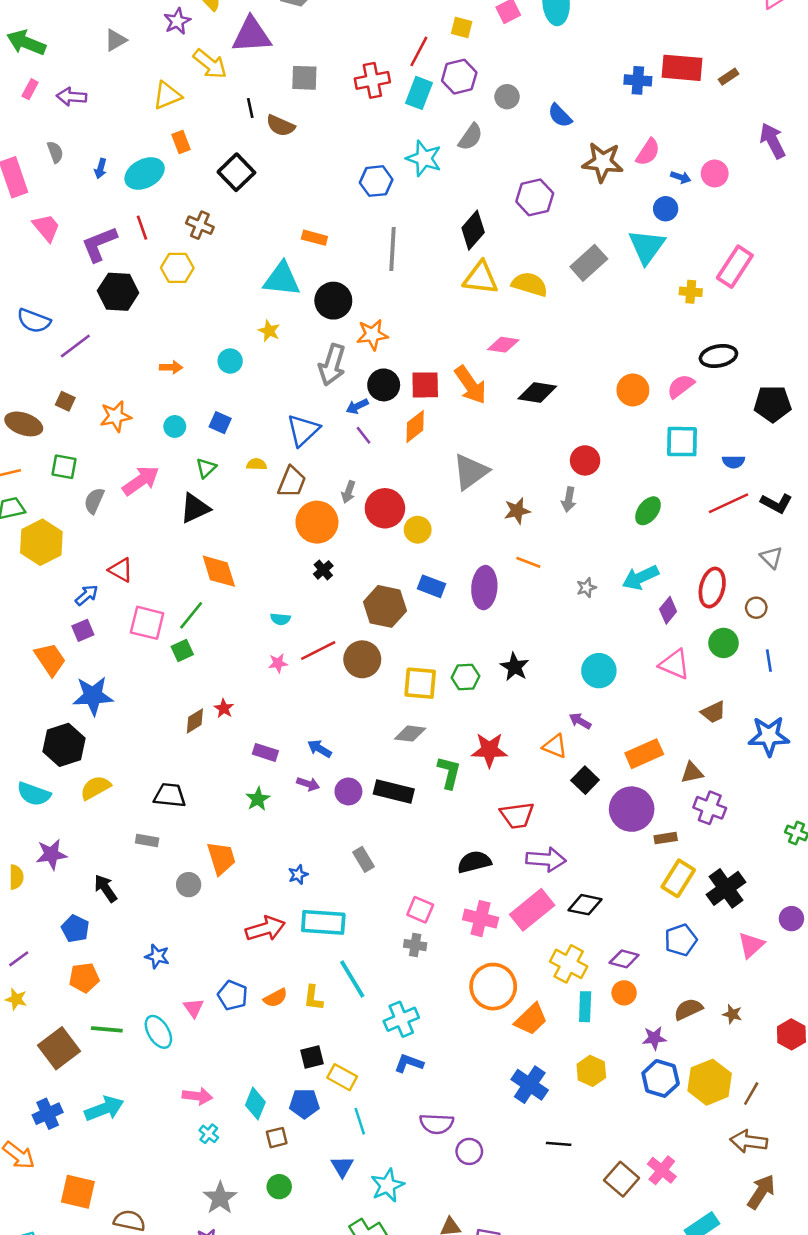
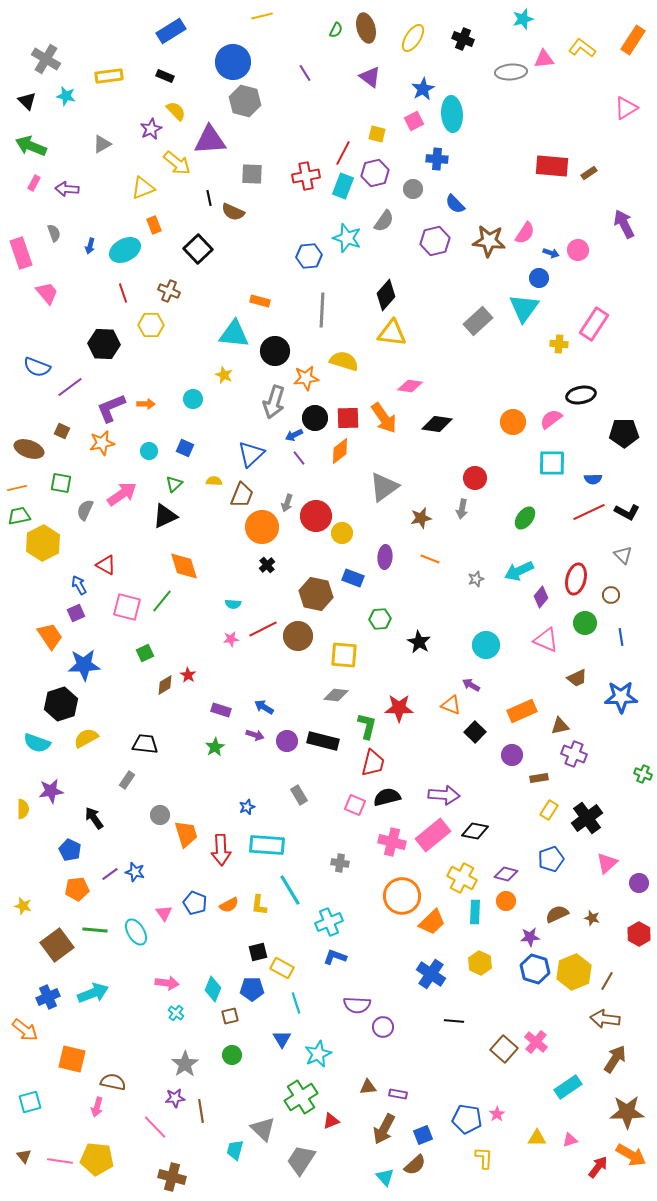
blue cross: (638, 80) -> (437, 159), moved
purple hexagon: (535, 197) -> (435, 241), moved
purple L-shape: (99, 244) -> (111, 408), moved
yellow semicircle: (530, 284) -> (344, 361), moved
purple ellipse: (484, 588) -> (385, 557), moved, size x0.7
blue arrow: (87, 595) -> (79, 585), turned -78
green square: (182, 651) -> (145, 653), moved
green hexagon: (465, 677) -> (380, 619), moved
purple circle: (632, 809) -> (512, 755), size x0.6
red trapezoid: (517, 815) -> (373, 763), moved, turned -68
gray rectangle: (147, 841) -> (127, 780), turned -66
orange trapezoid: (221, 858) -> (186, 834), moved
yellow rectangle: (678, 878) -> (549, 810), size x0.7
pink square: (420, 910) -> (355, 805), moved
purple circle: (791, 919) -> (639, 883), moved
red arrow: (265, 929) -> (221, 850), turned 104
purple line: (19, 959) -> (110, 874), moved

